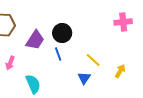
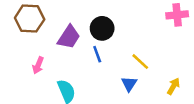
yellow arrow: (120, 71) -> (173, 86), moved

